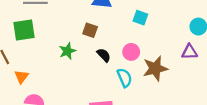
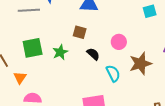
cyan square: (140, 18) -> (150, 11), moved, turned -32
green square: (24, 30) -> (33, 48), moved
pink circle: (131, 52) -> (119, 42), moved

